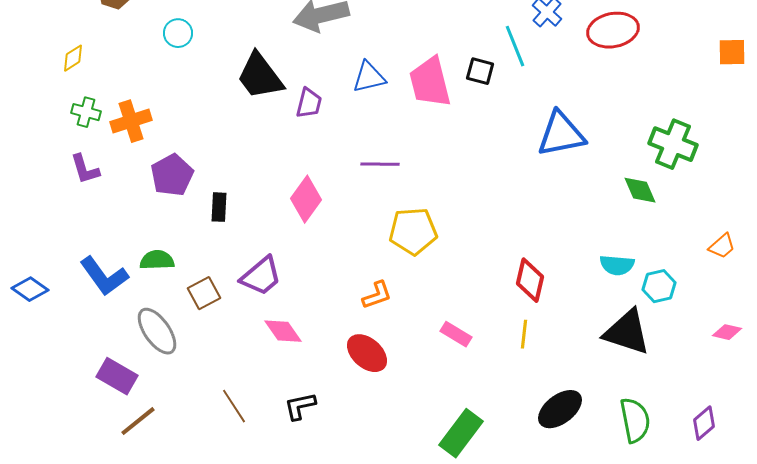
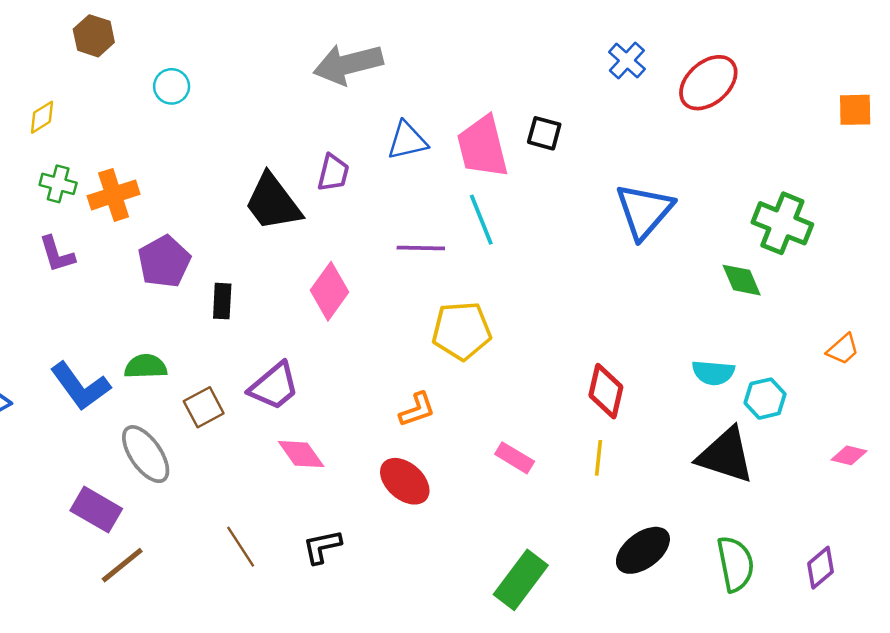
red ellipse: (613, 30) -> (708, 83), turned -30
cyan line: (515, 46) -> (481, 220), moved
black trapezoid: (260, 76) -> (273, 202), moved
blue triangle: (561, 134) -> (644, 211), turned -38

